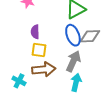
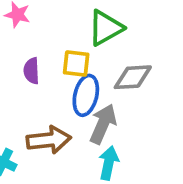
blue ellipse: (73, 35) -> (86, 95), moved, turned 35
yellow square: (39, 50) -> (76, 64), moved

